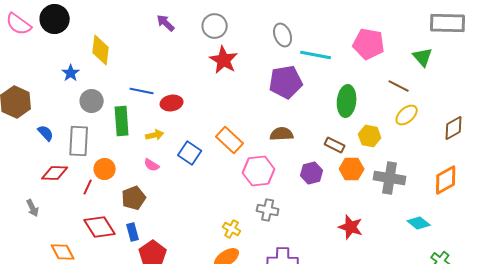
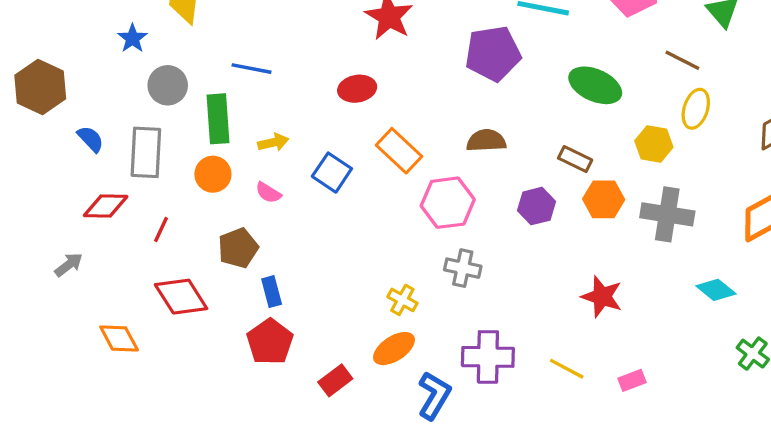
green ellipse: (347, 101) -> (595, 85), turned -72
red ellipse: (172, 103) -> (357, 89), moved
yellow ellipse: (407, 115) -> (696, 109), turned -30
yellow hexagon: (370, 136) -> (654, 144), moved
orange circle: (105, 169) -> (213, 174), moved
gray arrow: (33, 208) -> (69, 265), turned -102
blue rectangle: (133, 232) -> (272, 292), moved

